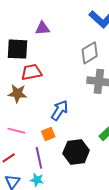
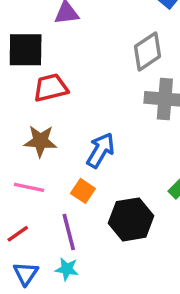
brown star: (17, 93) -> (40, 141), moved
orange square: (48, 134) -> (83, 191), turned -32

